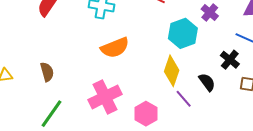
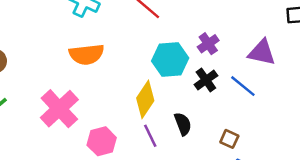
black cross: (230, 60) -> (206, 80), moved
pink cross: (105, 97) -> (59, 109), turned -32

